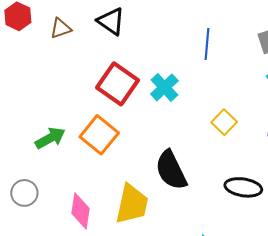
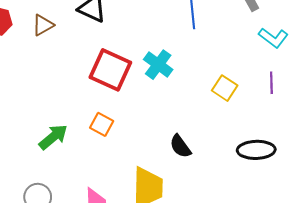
orange square: (99, 135) -> (102, 124), size x0.6
black semicircle: (171, 170) -> (180, 146), size x0.6

